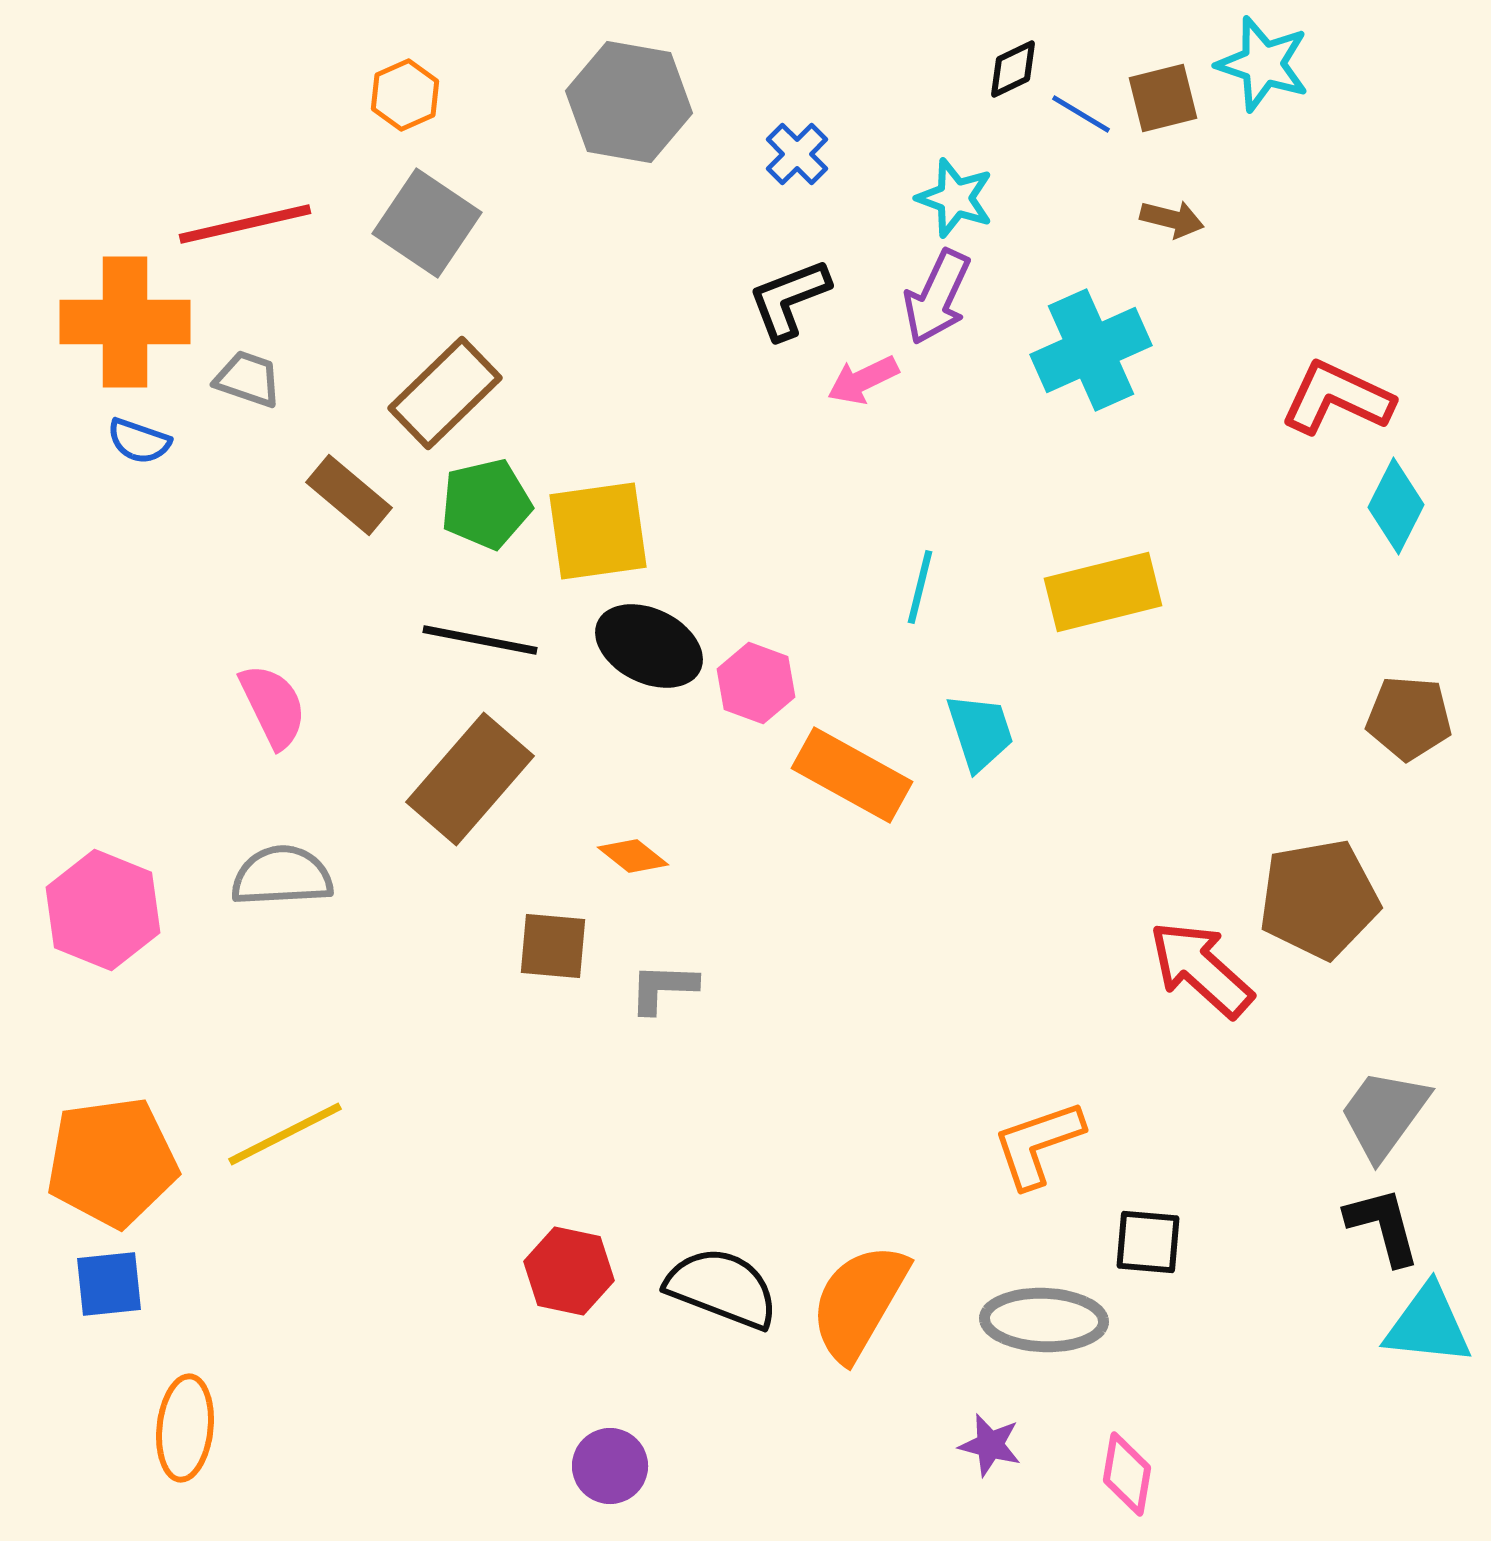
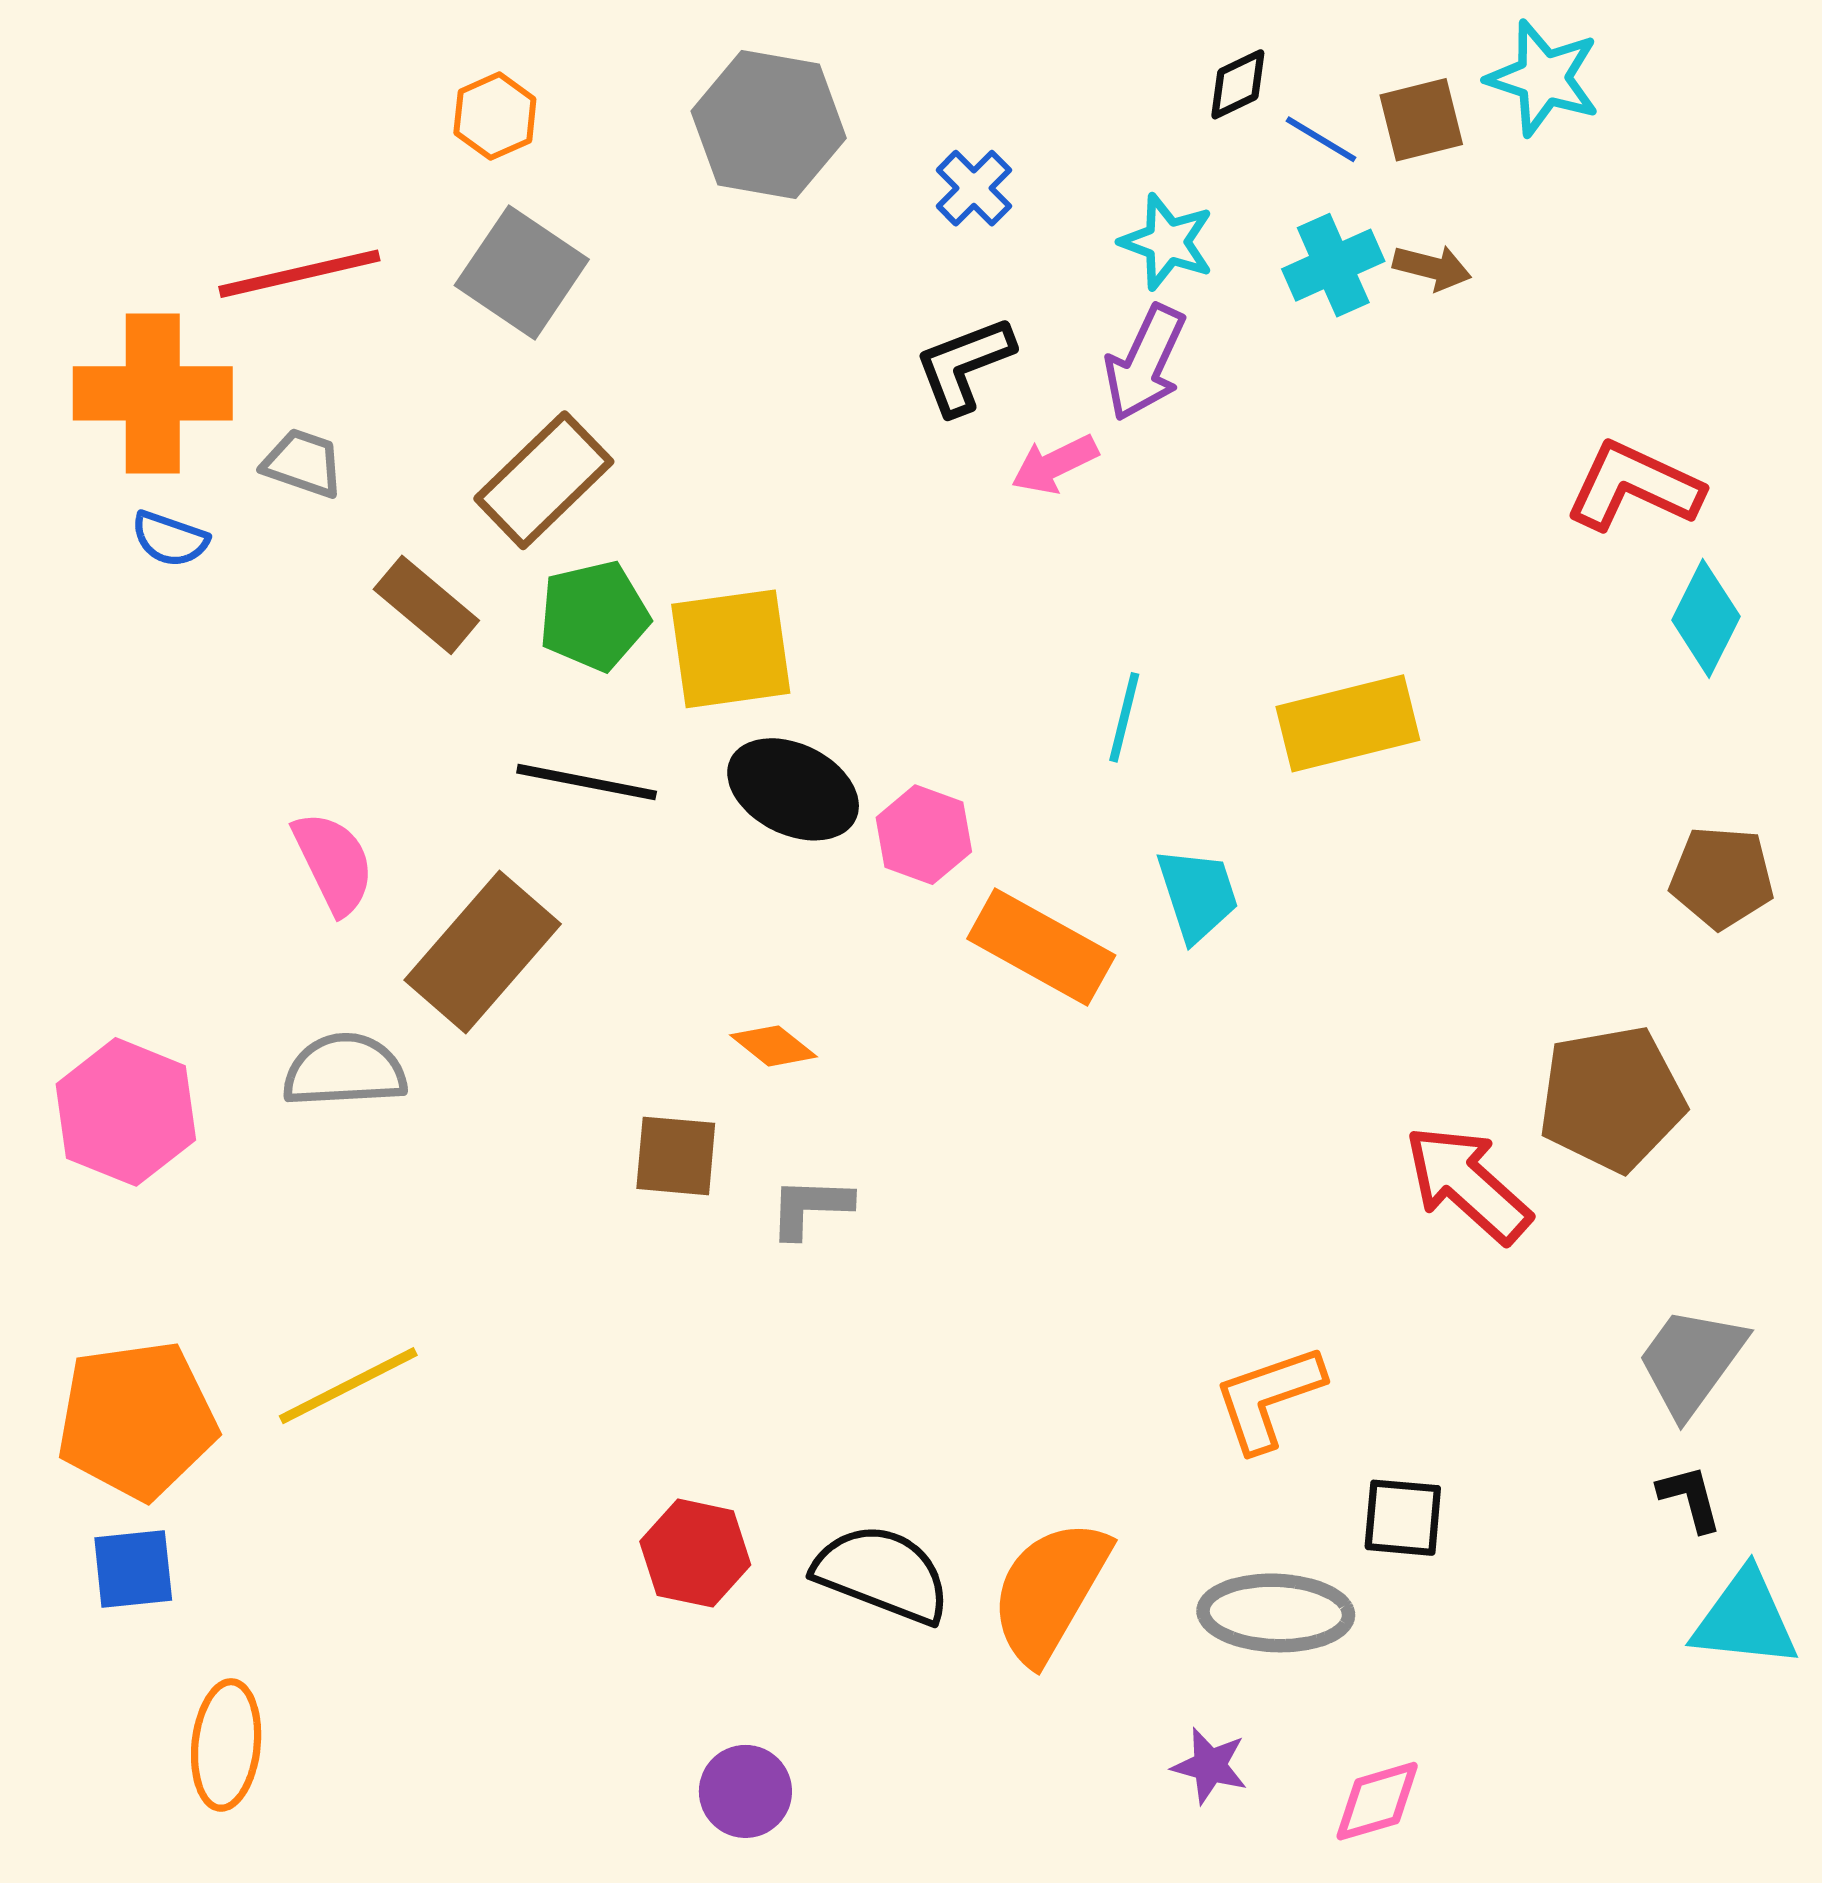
cyan cross: (1091, 350) -> (1333, 265), moved, size x0.7
brown rectangle: (470, 779) -> (483, 952), moved
black L-shape: (1383, 1226) -> (1690, 1498), size x0.7
pink diamond: (1127, 1474) -> (1377, 1801), turned 64

